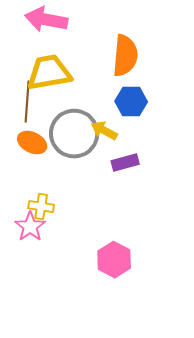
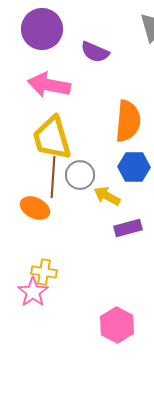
yellow trapezoid: (49, 73) -> (52, 138), turned -96
brown line: (27, 102) -> (53, 177), moved
gray circle: (74, 134) -> (80, 175), moved, size x0.6

